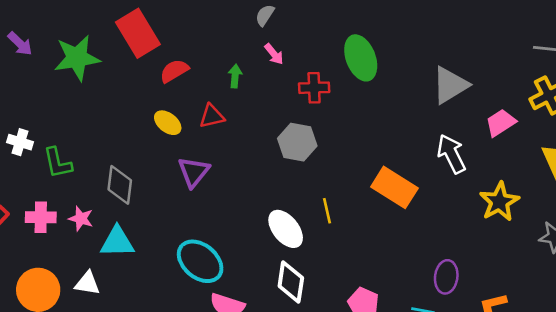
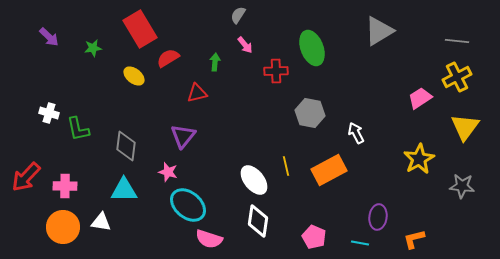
green star: (77, 58) -> (93, 48), size x0.5
gray triangle: (450, 85) -> (379, 31), moved
yellow ellipse: (168, 123) -> (134, 76), moved
gray hexagon: (297, 142) -> (310, 113), moved
white arrow: (451, 154) -> (356, 133), moved, size x0.7
orange rectangle: (394, 187) -> (329, 170), moved, turned -60
pink cross: (41, 217) -> (65, 186), moved
pink star: (81, 219) -> (168, 172), moved

